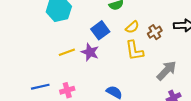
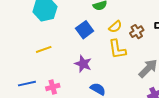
yellow line: (67, 52) -> (44, 49), moved
purple star: (90, 52) -> (83, 64), moved

